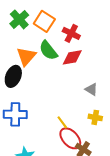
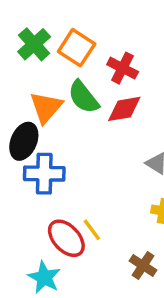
blue cross: (15, 114) -> (44, 174), moved
yellow line: (62, 122) -> (92, 230), moved
red ellipse: (70, 138) -> (66, 238), moved

